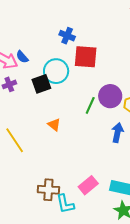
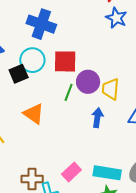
blue cross: (67, 36) -> (41, 24), size x1.8
red square: (86, 57) -> (65, 61), moved
orange triangle: (54, 125) -> (34, 114), size x1.6

